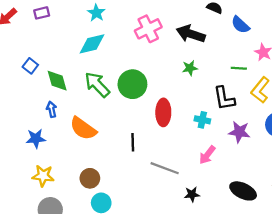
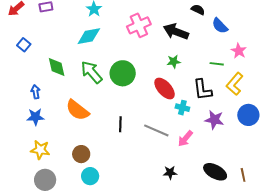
blue square: (30, 66) -> (24, 45), moved
blue arrow: (52, 109) -> (36, 92), moved
red ellipse: (163, 112) -> (165, 89), moved, turned -45
gray line: (165, 168) -> (156, 130), moved

